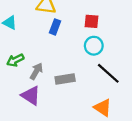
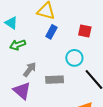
cyan circle: (94, 46) -> (74, 58), moved
green arrow: (15, 60) -> (18, 45), moved

